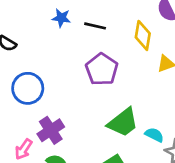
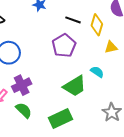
black line: (95, 26) -> (73, 20), moved
cyan semicircle: (154, 135) -> (97, 72), moved

